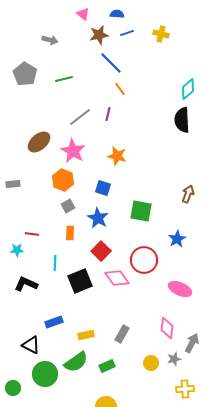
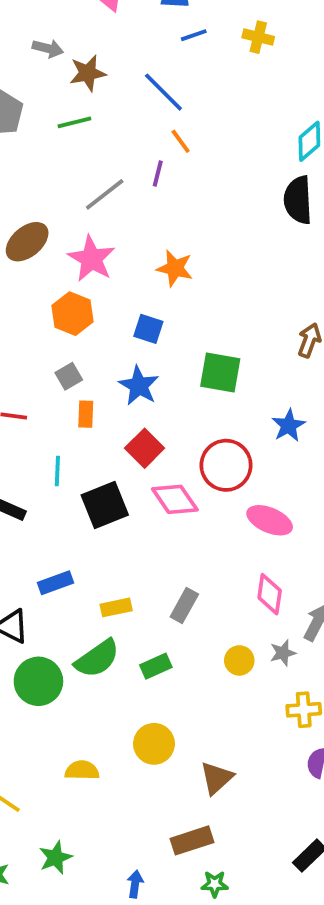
brown star: (99, 35) -> (88, 73), moved
purple line: (108, 114) -> (158, 173), moved
gray square: (68, 206) -> (69, 376), moved
pink ellipse: (180, 289) -> (270, 520), moved

